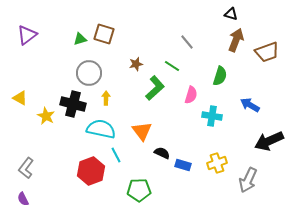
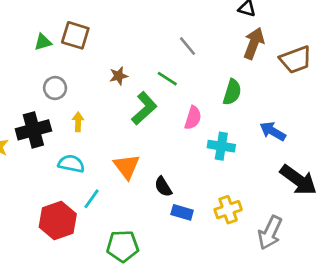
gray circle: (89, 73) -> (55, 88), size x0.7
black cross: (73, 104) -> (33, 130), turned -30
cyan semicircle: (101, 129) -> (71, 164), size x0.7
black arrow: (269, 141) -> (298, 180), turned -120
black semicircle: (162, 153) -> (163, 187), moved, turned -147
cyan line: (116, 155) -> (92, 199), turned 63

